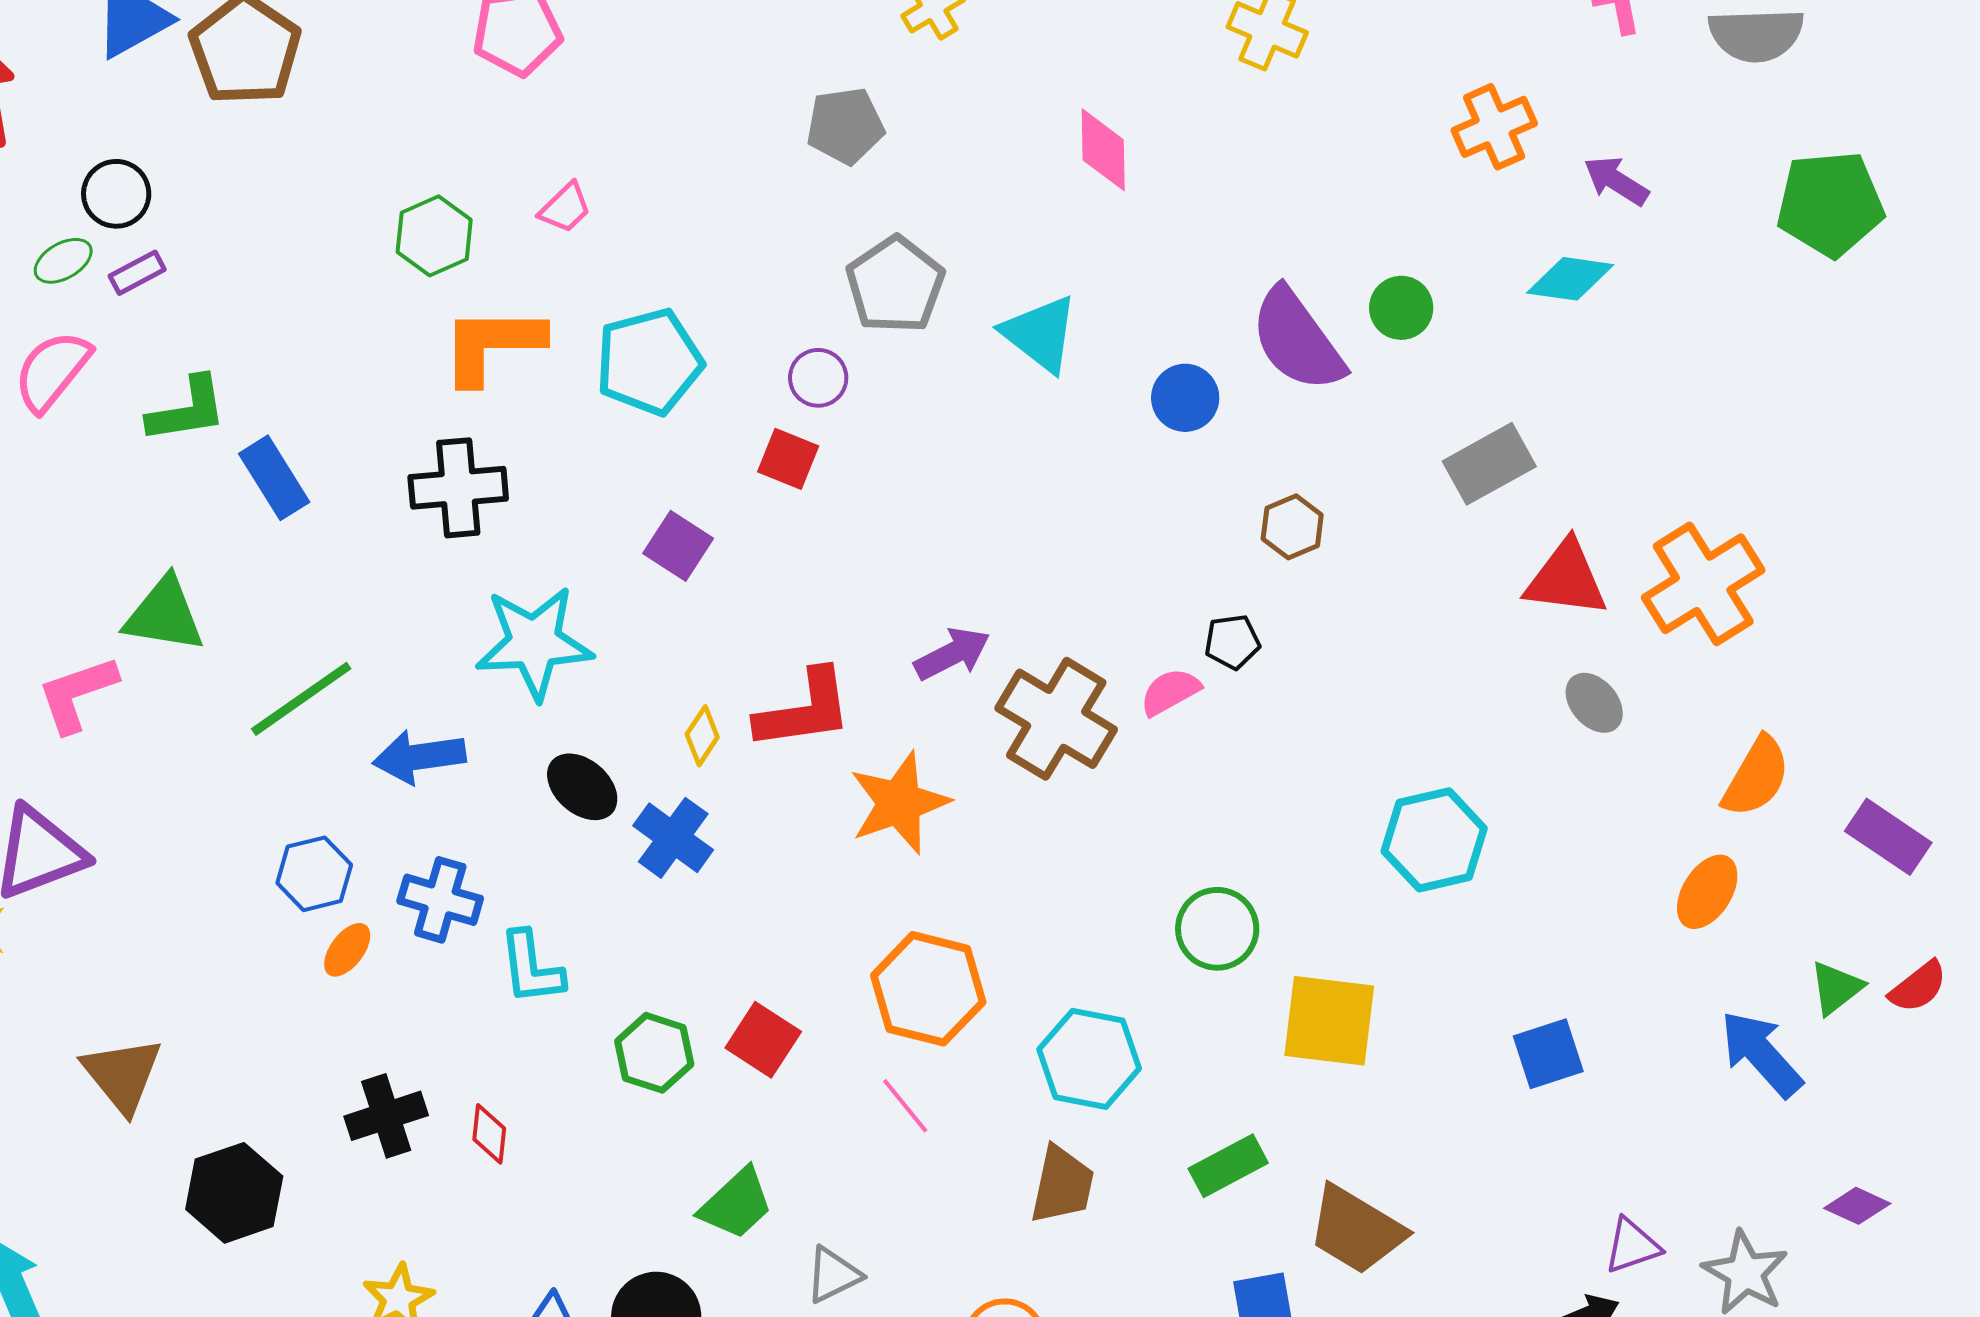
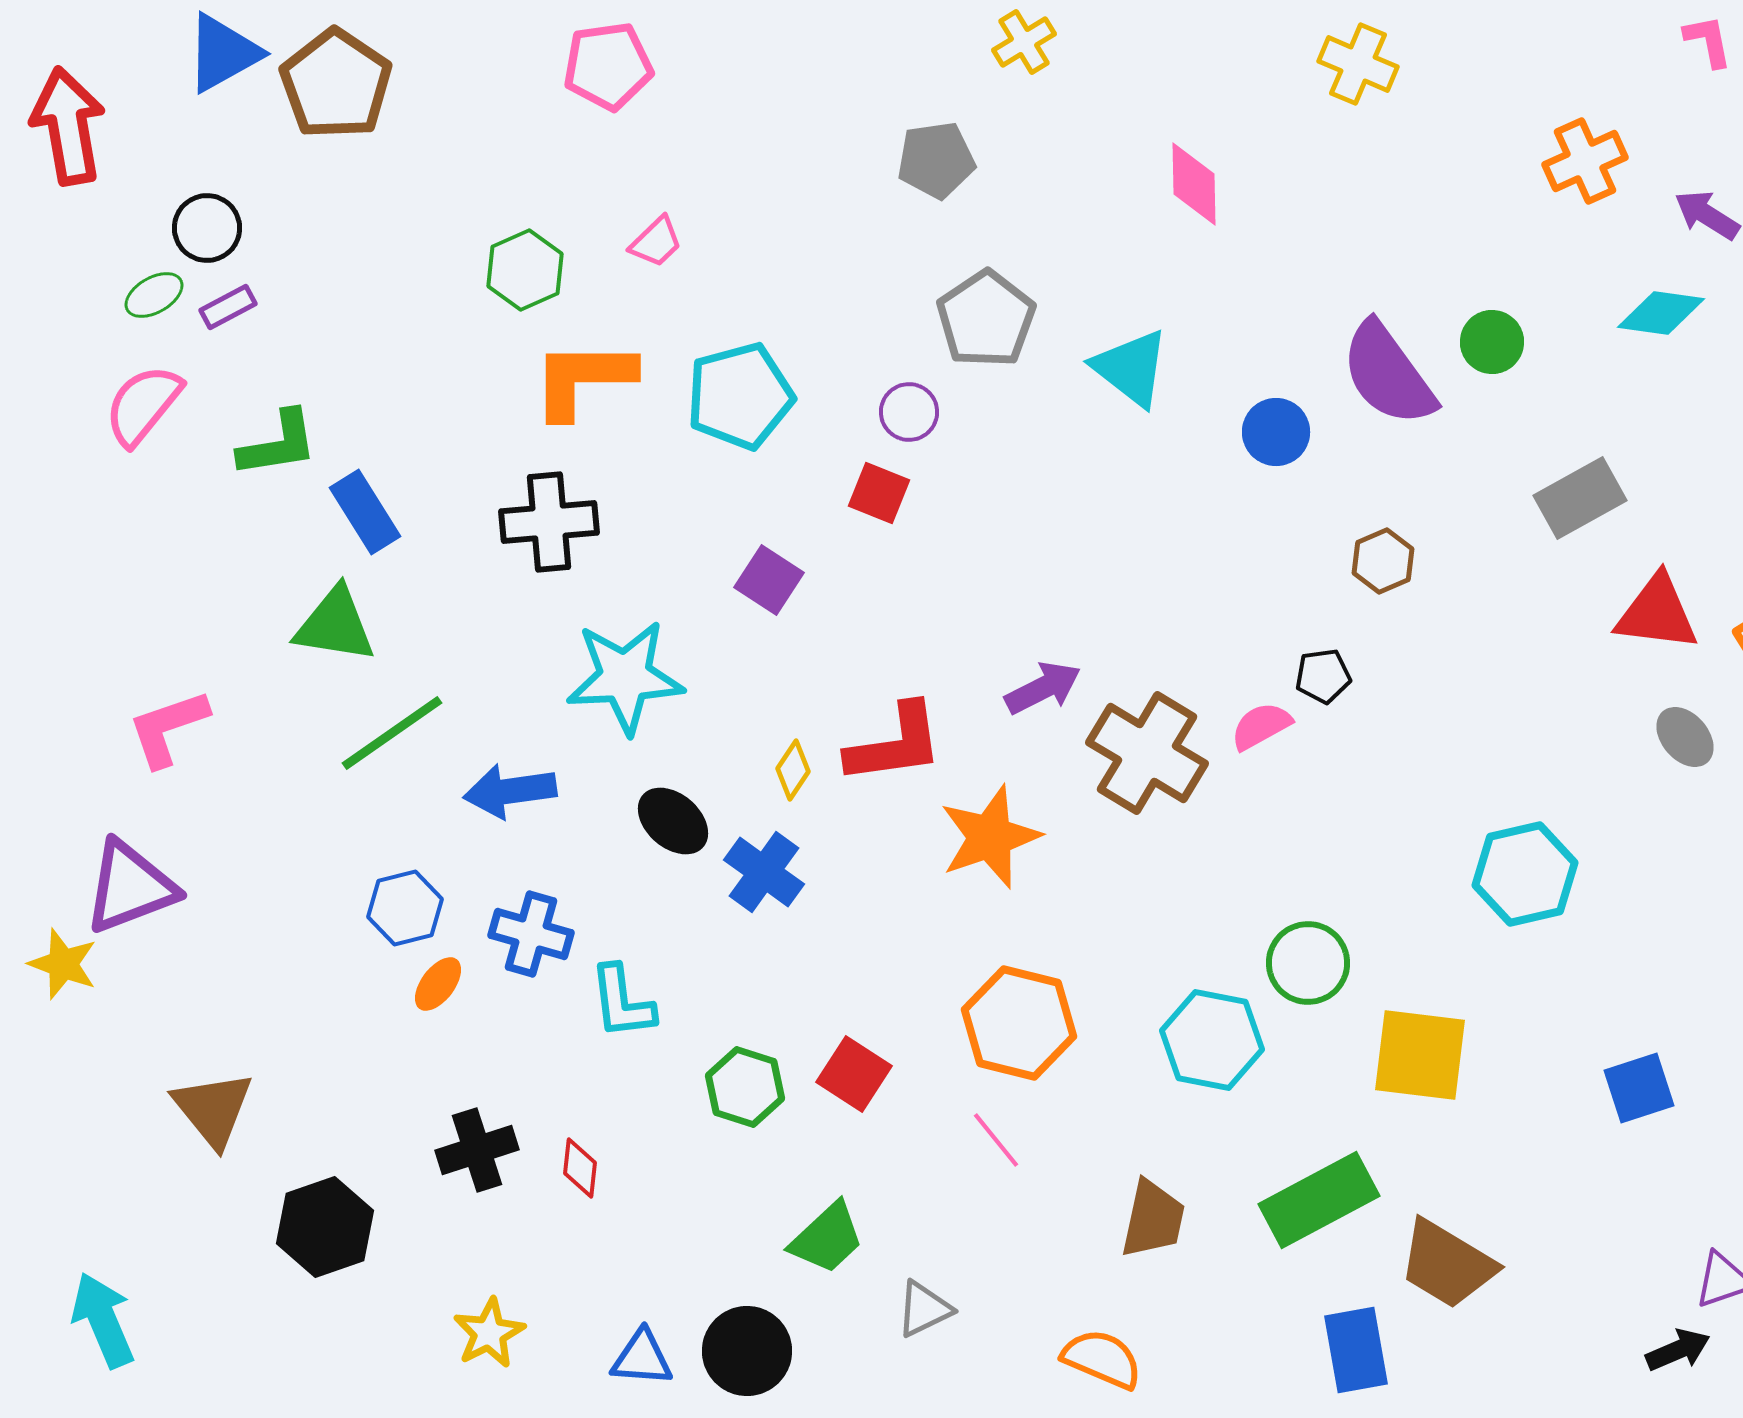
green triangle: (164, 615) -> (335, 625), moved
cyan hexagon: (1089, 1059) -> (1212, 1040), moved
green rectangle: (1228, 1166) -> (1319, 1200), size x1.5

